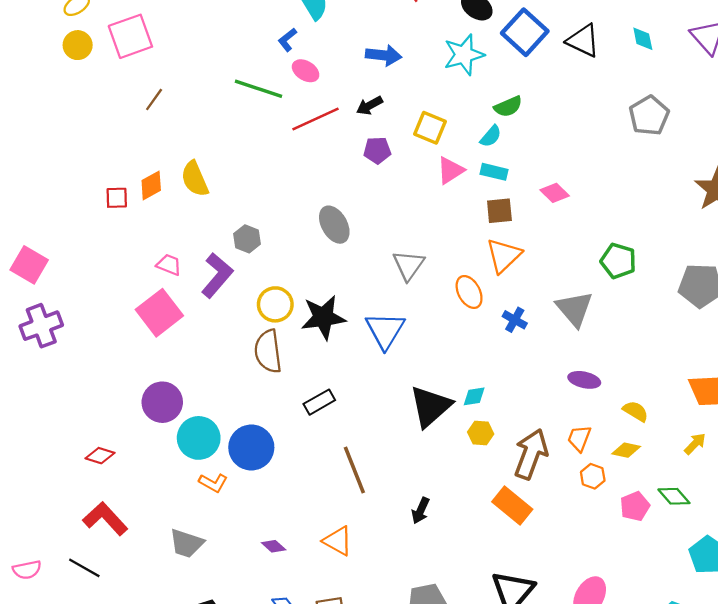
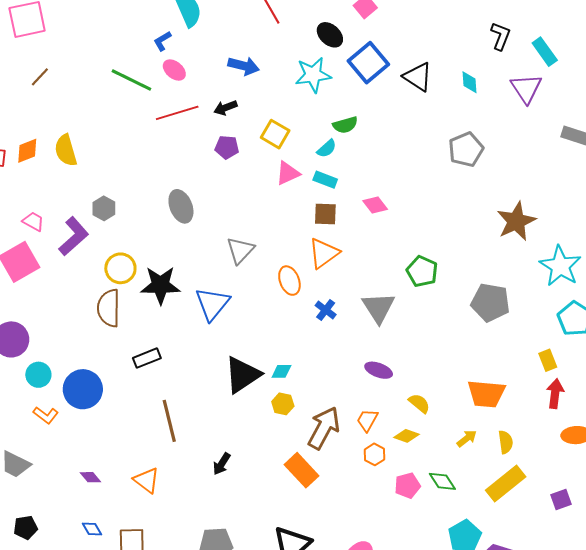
cyan circle: (199, 438) -> (38, 375), size x0.7

